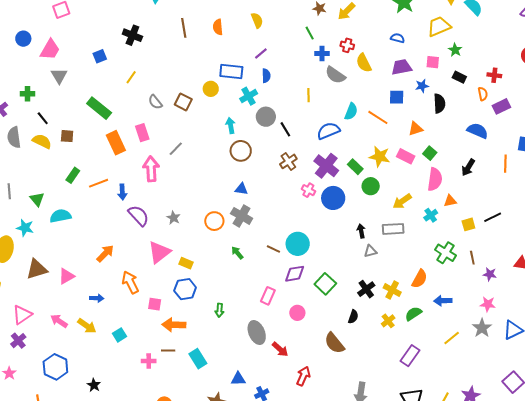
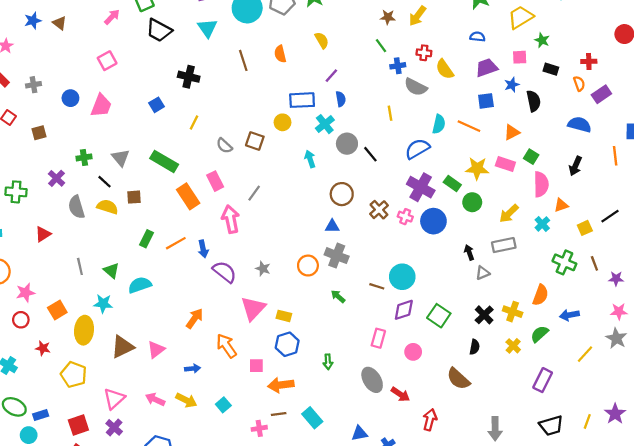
gray triangle: (59, 76) -> (121, 158), moved
brown circle: (241, 151) -> (342, 194), moved
brown cross: (288, 161) -> (379, 210), moved

